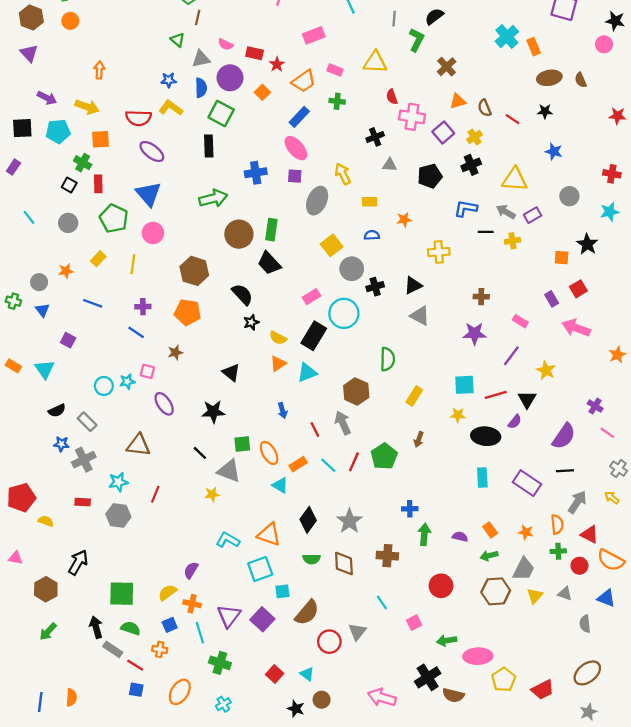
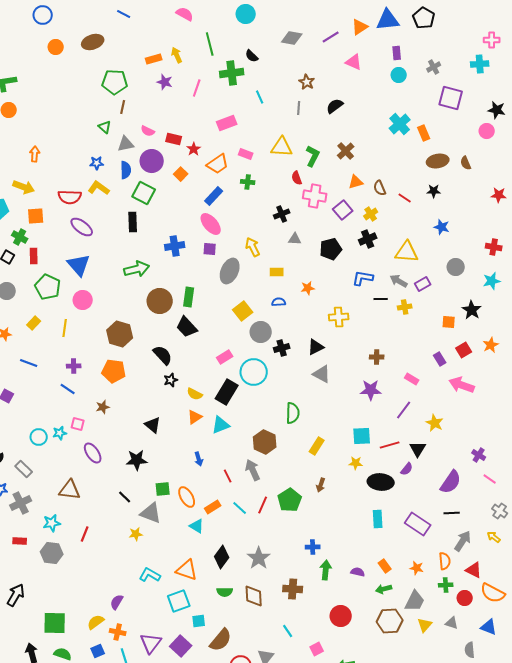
green L-shape: (416, 40) -> (313, 156), moved
orange star: (617, 355) -> (491, 345), moved

